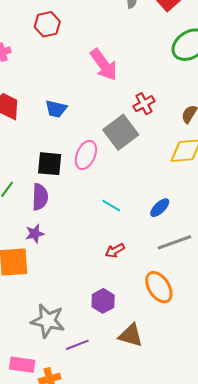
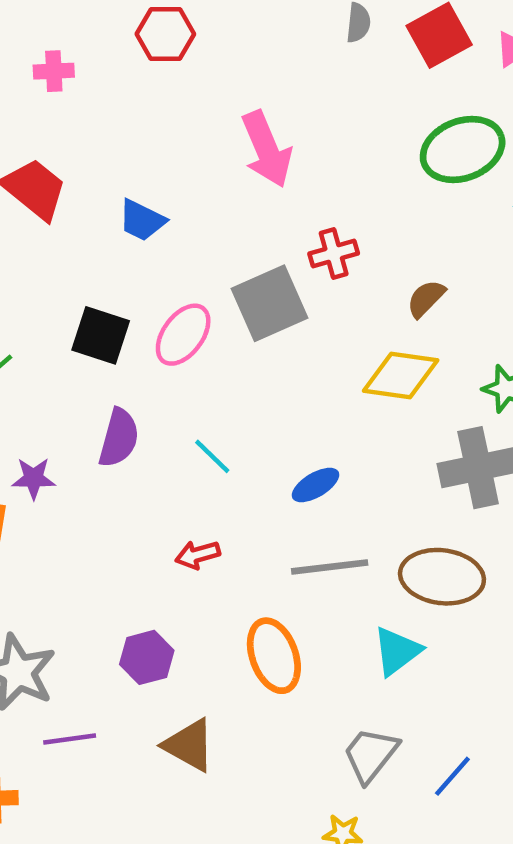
purple semicircle: (40, 197) -> (119, 438), moved

